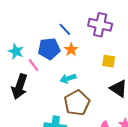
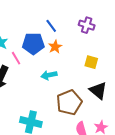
purple cross: (100, 25) -> (87, 25), size x0.7
brown pentagon: (77, 103) -> (69, 102), moved

